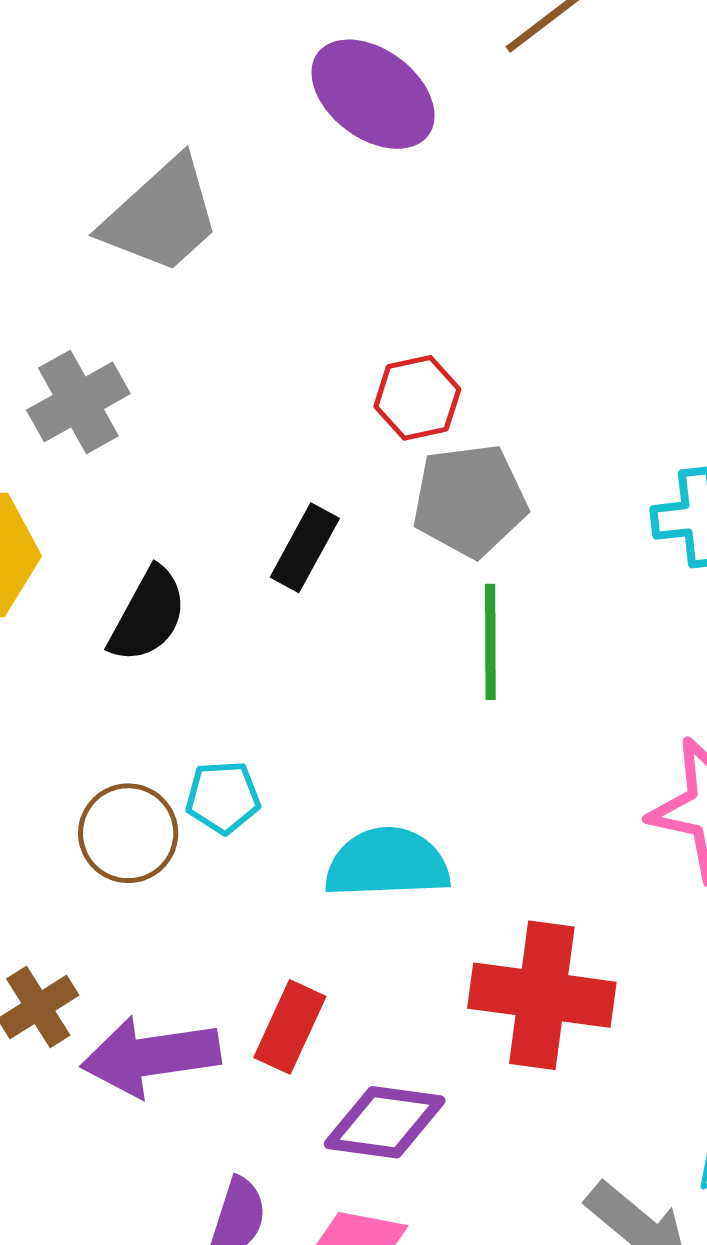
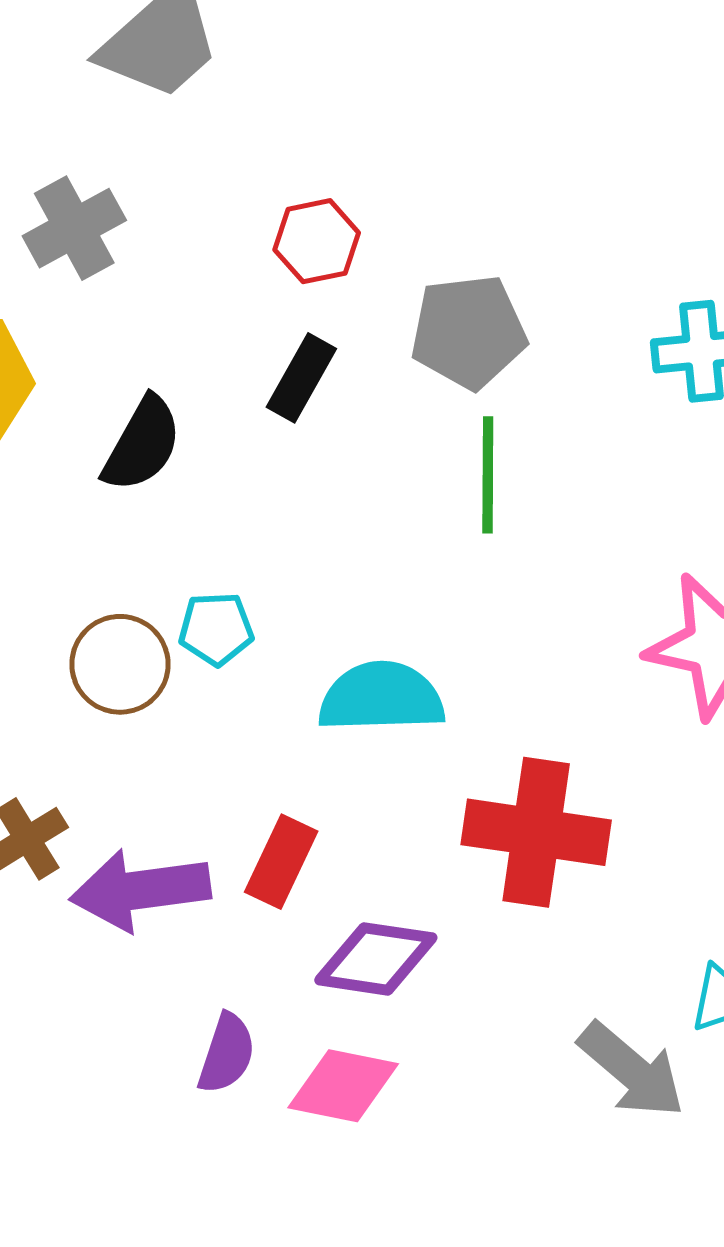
red hexagon: (417, 398) -> (317, 241), moved

